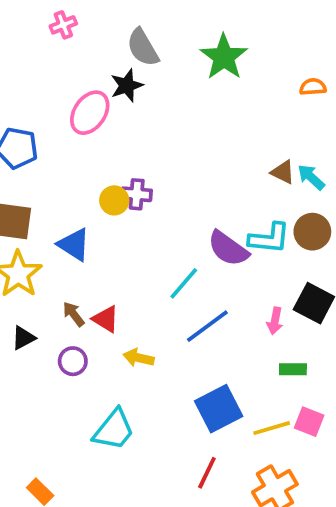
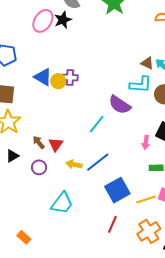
pink ellipse: (90, 113) -> (43, 21), moved
cyan L-shape: (269, 238) -> (141, 85), moved
blue triangle: (74, 245) -> (43, 77), moved
red triangle: (106, 319) -> (56, 144), turned 35
blue line: (207, 326) -> (98, 162), moved

